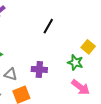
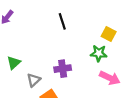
black line: (48, 26) -> (62, 21), turned -35
gray triangle: (11, 74) -> (34, 80), turned -48

